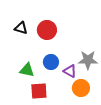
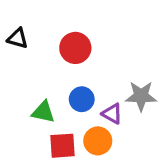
black triangle: (21, 28) -> (18, 38), moved
orange circle: (81, 88) -> (98, 141), moved

